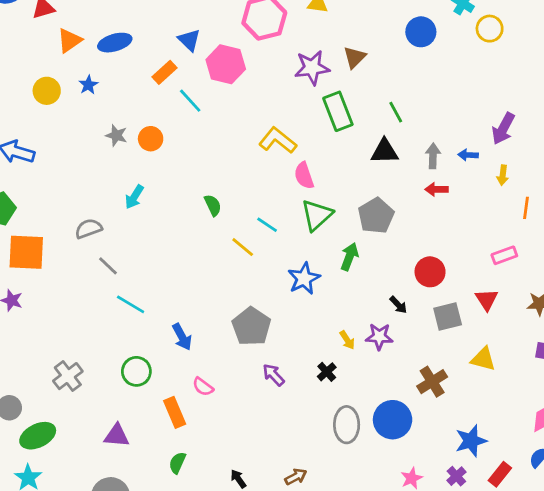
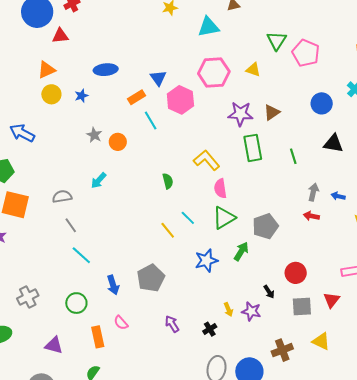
orange triangle: (69, 40) -> (46, 70), moved
black triangle: (385, 151) -> (333, 144), moved
green semicircle: (213, 205) -> (168, 181), moved
gray pentagon: (251, 326) -> (151, 278), moved

